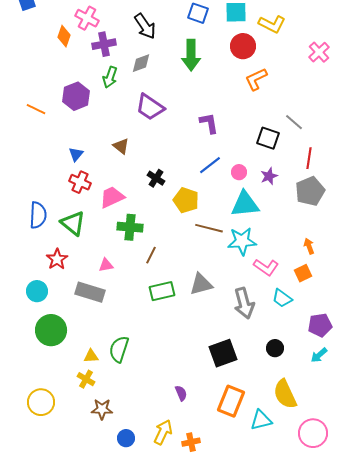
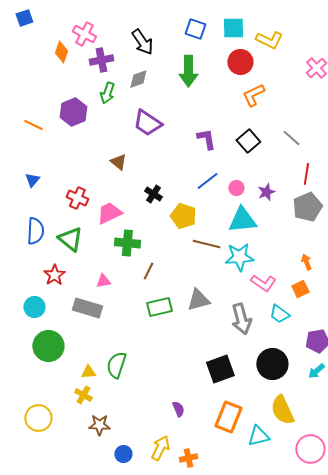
black square: (268, 138) -> (248, 141), moved, turned 30
blue triangle: (76, 154) -> (32, 180), moved
black circle: (275, 348) -> (272, 364), size x1.8

